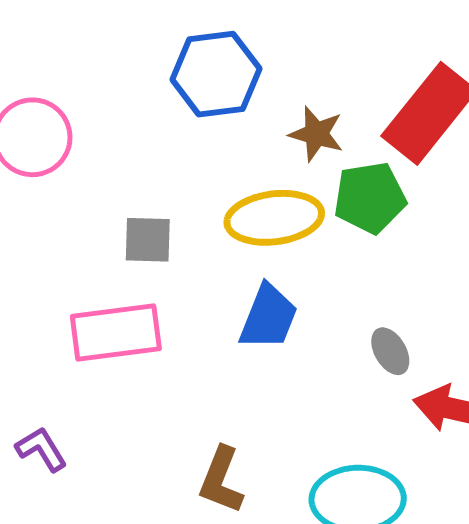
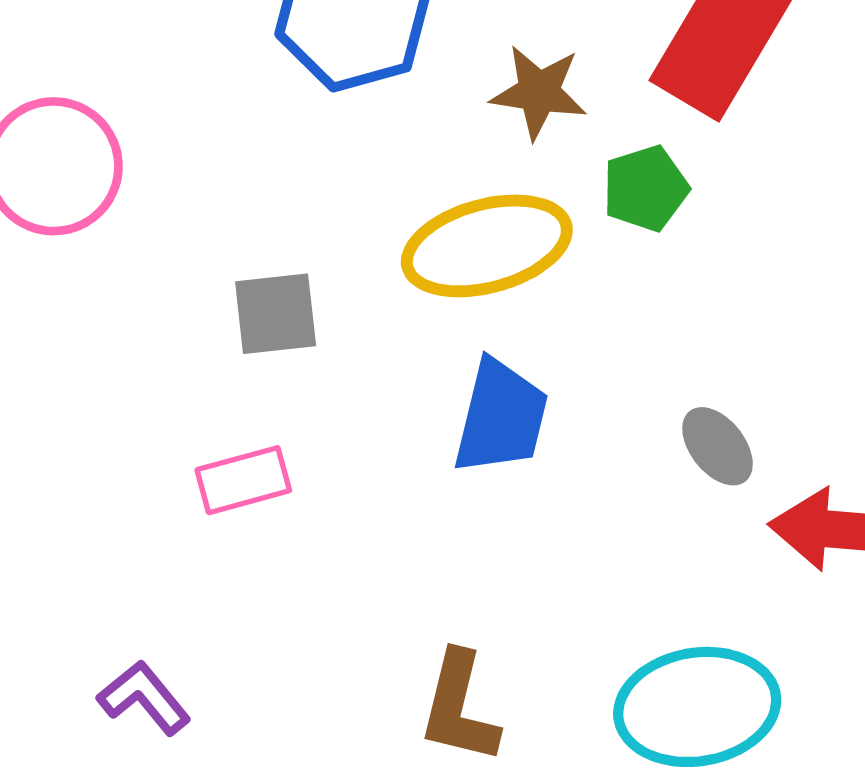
green pentagon: (370, 198) -> (646, 188), size x0.7
pink rectangle: (116, 332) -> (243, 480), size x0.6

